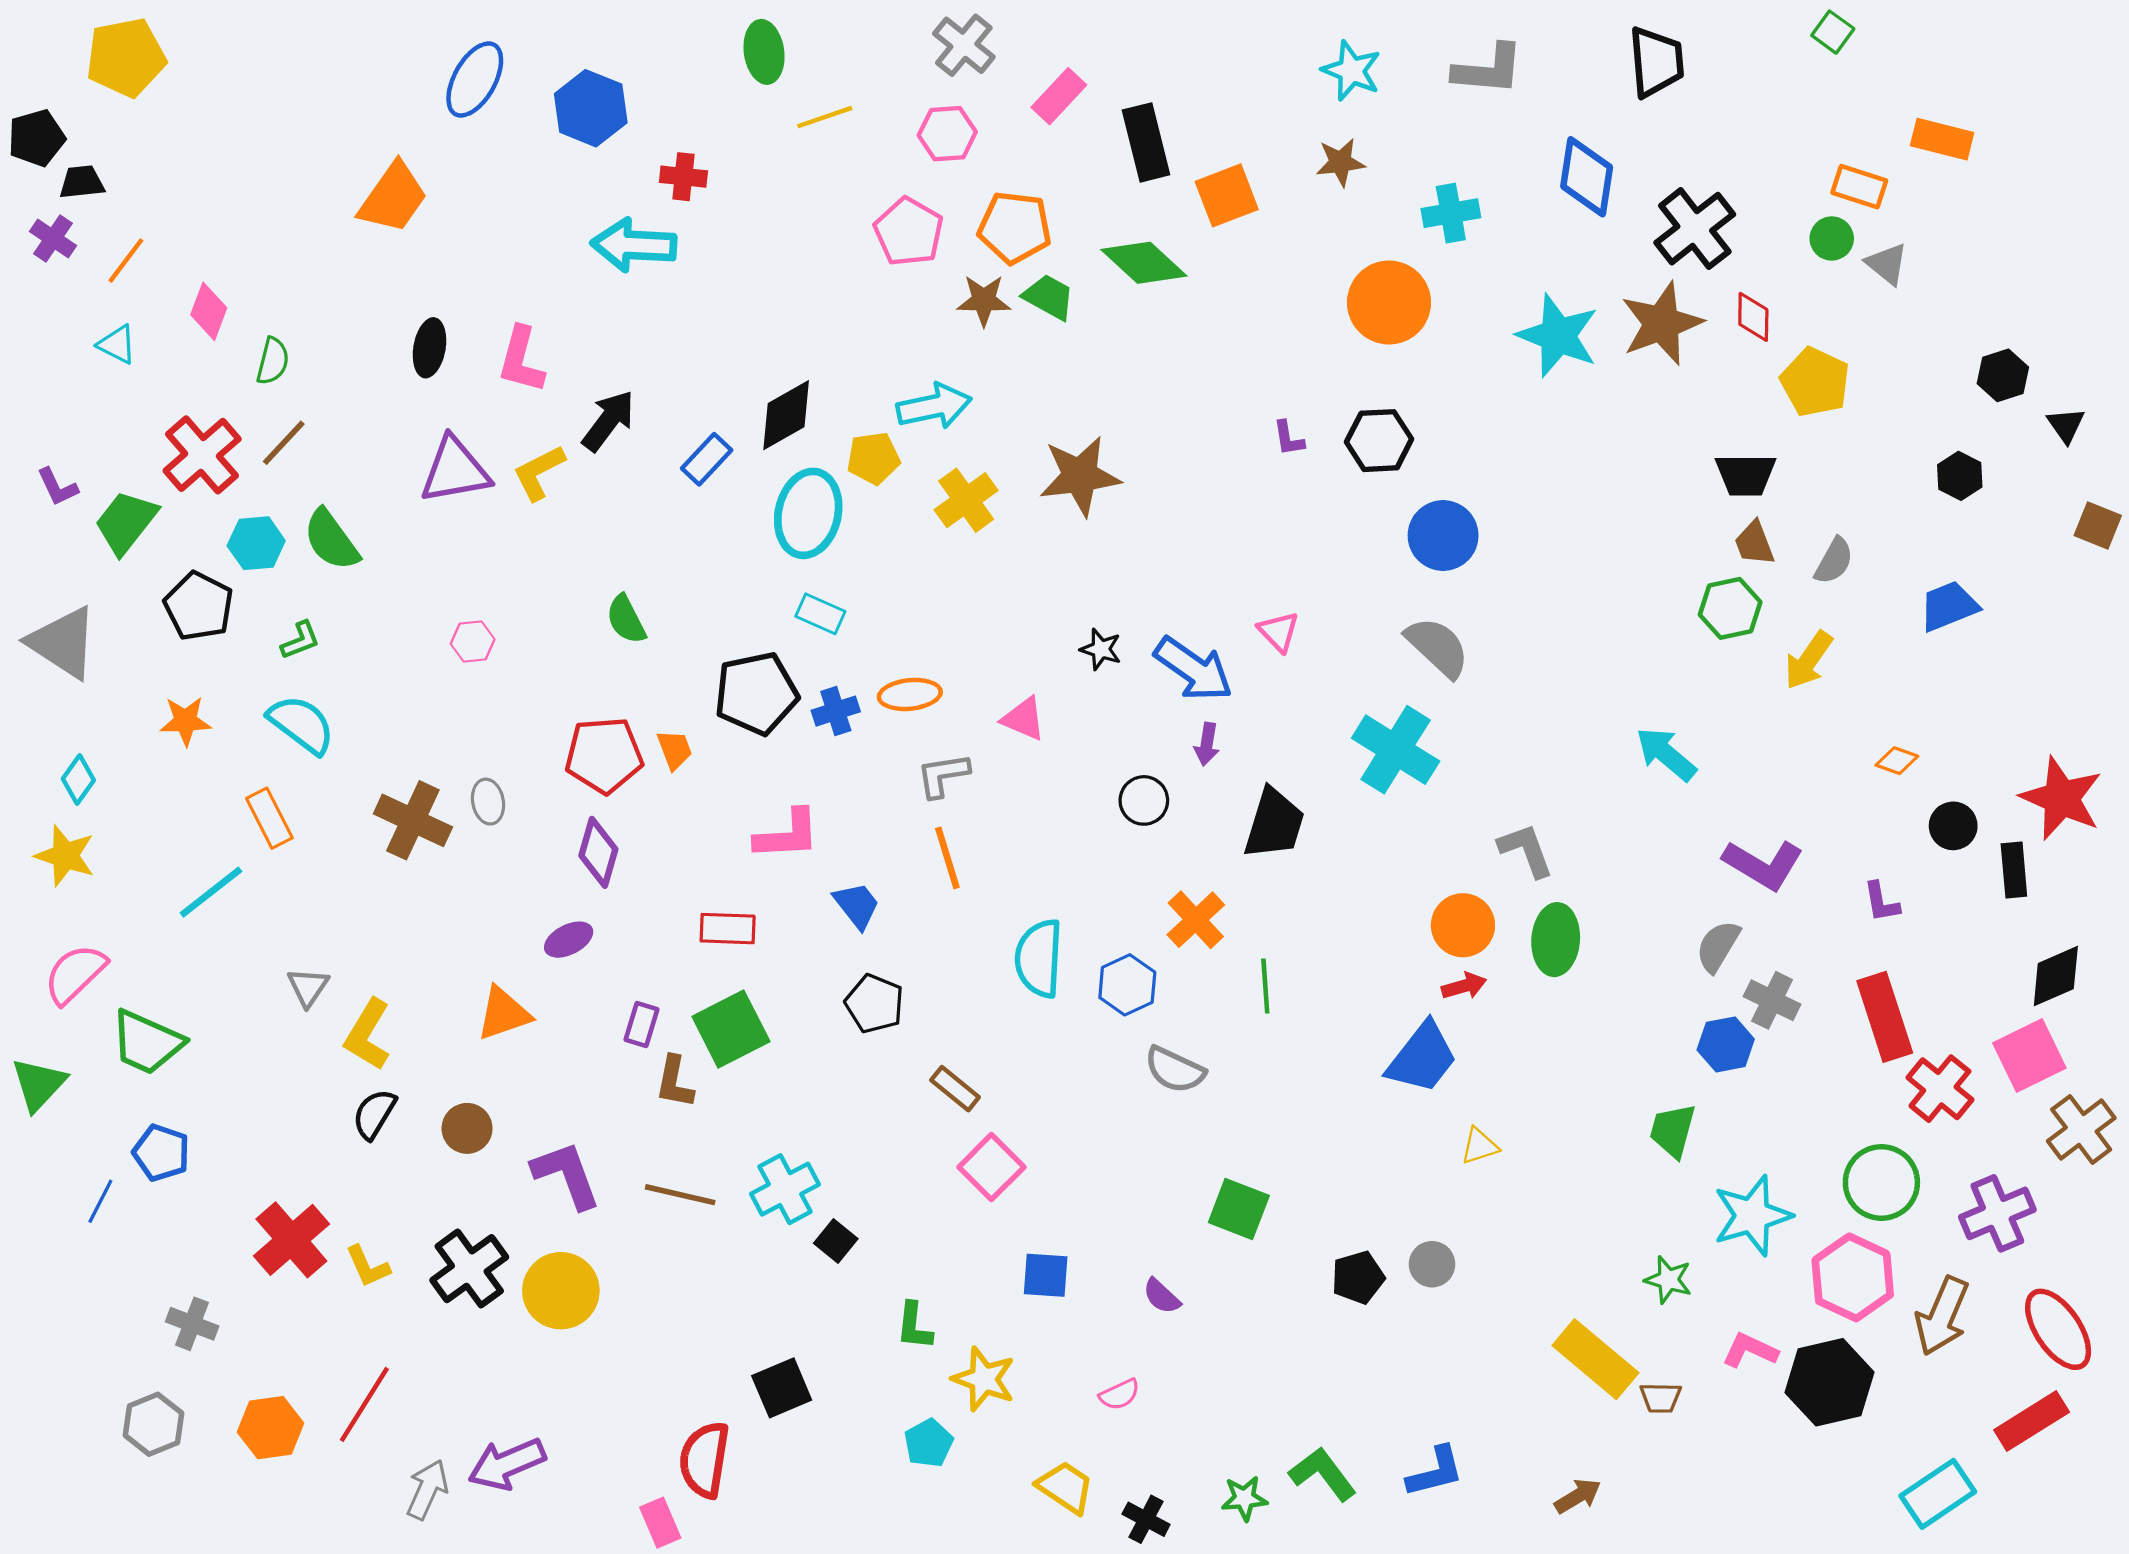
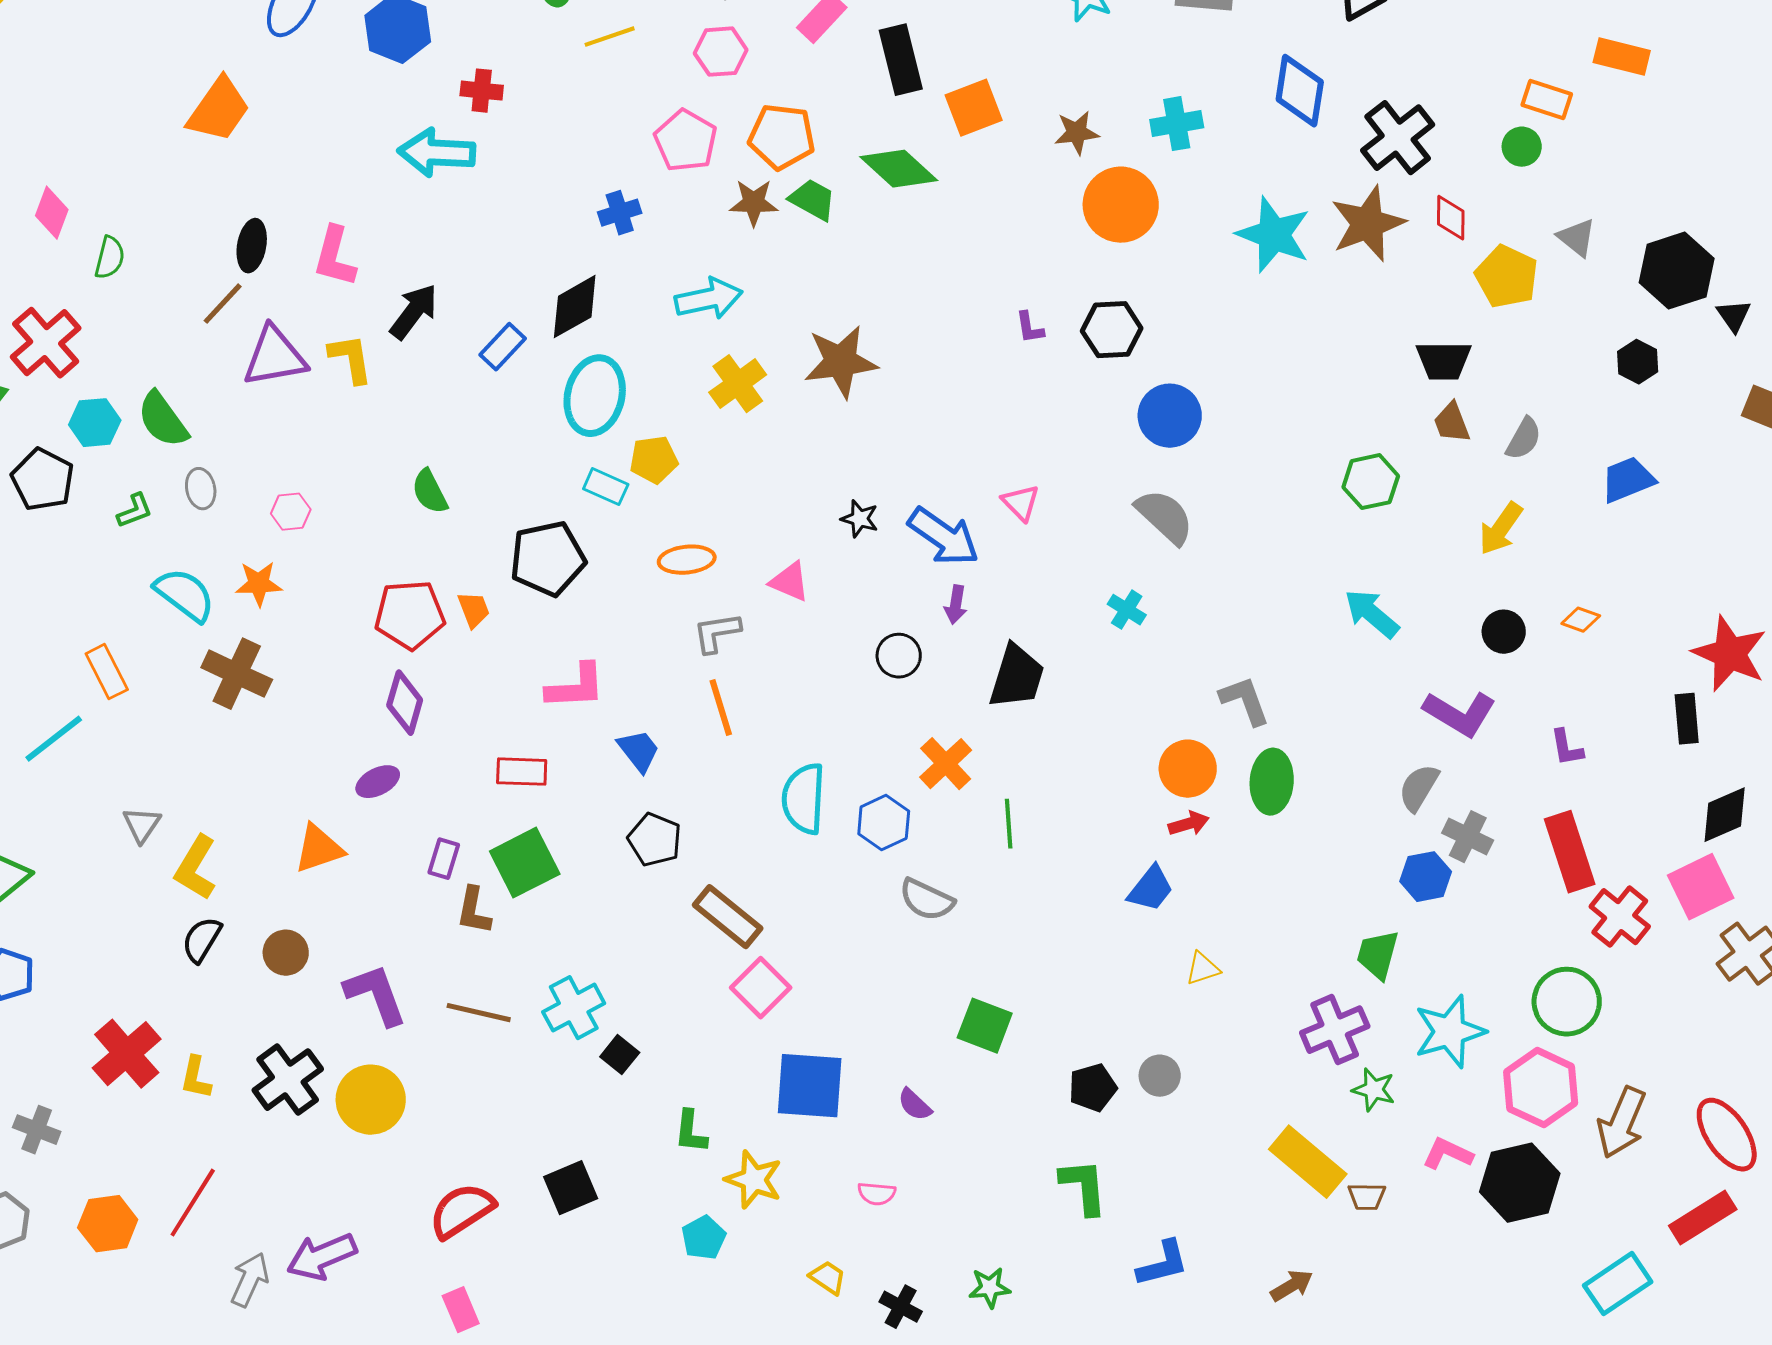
brown star: (1340, 162) -> (1077, 133), moved
gray triangle: (1887, 264) -> (1577, 238), moved
black hexagon: (2003, 375) -> (1677, 271), size x1.6
brown line: (284, 443) -> (223, 304), moved
yellow pentagon: (873, 458) -> (654, 460), moved
yellow L-shape: (539, 473) -> (351, 359), turned 108
green hexagon: (1730, 608) -> (1371, 482), moved
blue cross: (836, 711) -> (620, 213), moved
orange star: (185, 721) -> (259, 584), moved
cyan semicircle: (301, 724) -> (185, 595), moved
cyan cross: (1396, 750) -> (1127, 610), size x0.5
gray ellipse: (488, 802) -> (201, 489), moved
black circle: (1953, 826) -> (1504, 632), moved
blue trapezoid: (1422, 1058) -> (1151, 889), size x0.7
brown rectangle: (955, 1089) -> (728, 917), size x1.5
purple cross: (1997, 1213) -> (1335, 1030), moved
yellow L-shape: (368, 1266) -> (196, 1078), turned 36
blue square: (1046, 1275) -> (810, 1086), size x1.6
pink semicircle: (1120, 1394) -> (877, 1194), turned 30
red semicircle: (704, 1460) -> (462, 1211), moved, turned 48
green L-shape: (1323, 1474) -> (1084, 1187), moved, turned 32
yellow trapezoid: (1065, 1487) -> (828, 1278), size x0.7

